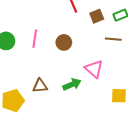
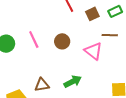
pink line: (35, 39) -> (34, 40), turned -30
pink triangle: (94, 69) -> (93, 51), moved

